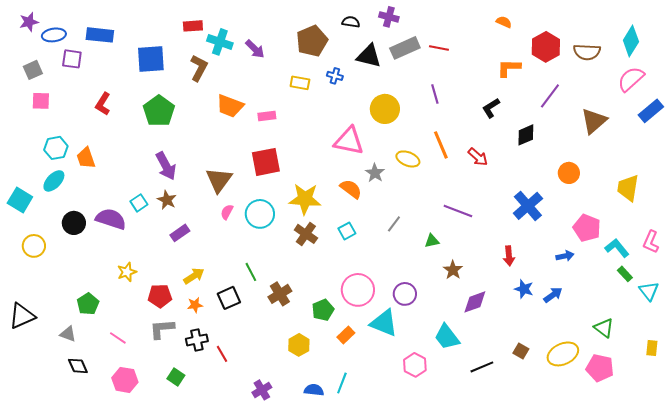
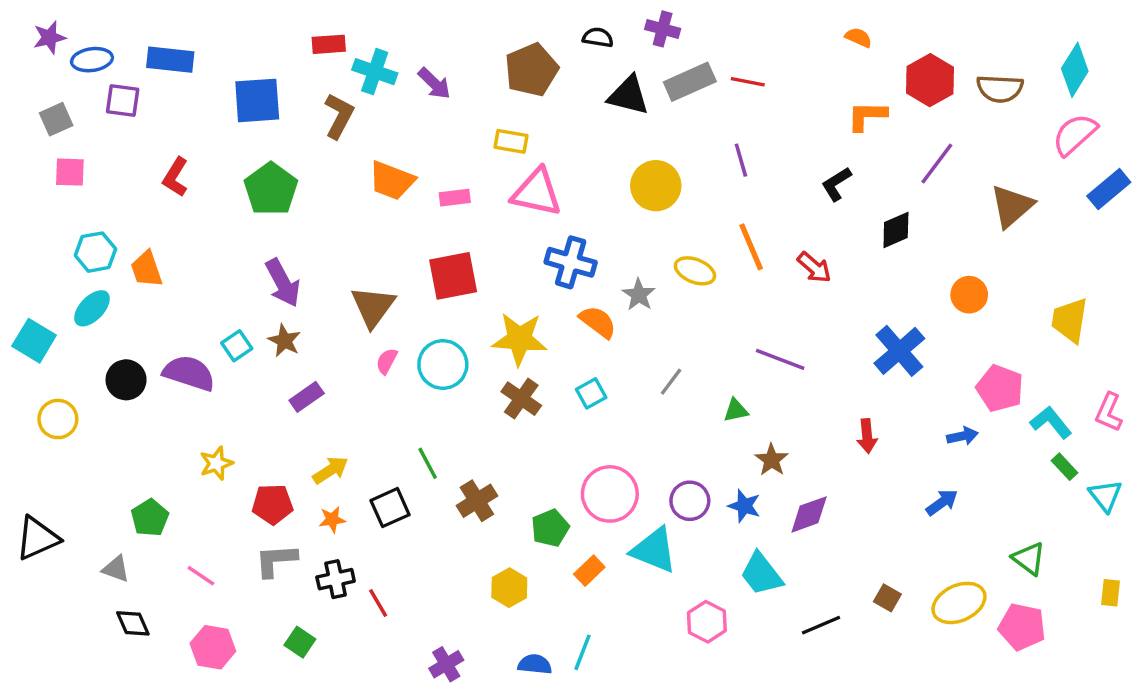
blue cross: (335, 76) -> (571, 262), moved, size x1.8
pink triangle: (349, 141) -> (537, 192), moved
blue star: (524, 289) -> (744, 506), moved

